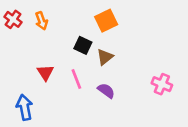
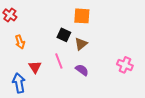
orange arrow: (41, 21) -> (20, 42), moved
orange square: (106, 21) -> (82, 16), turned 30
red triangle: (45, 72) -> (35, 67), moved

